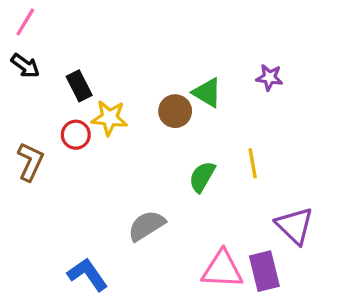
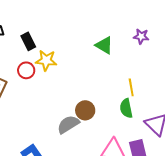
brown circle: (175, 111) -> (85, 110), moved
green semicircle: (202, 177) -> (126, 108), moved, turned -42

